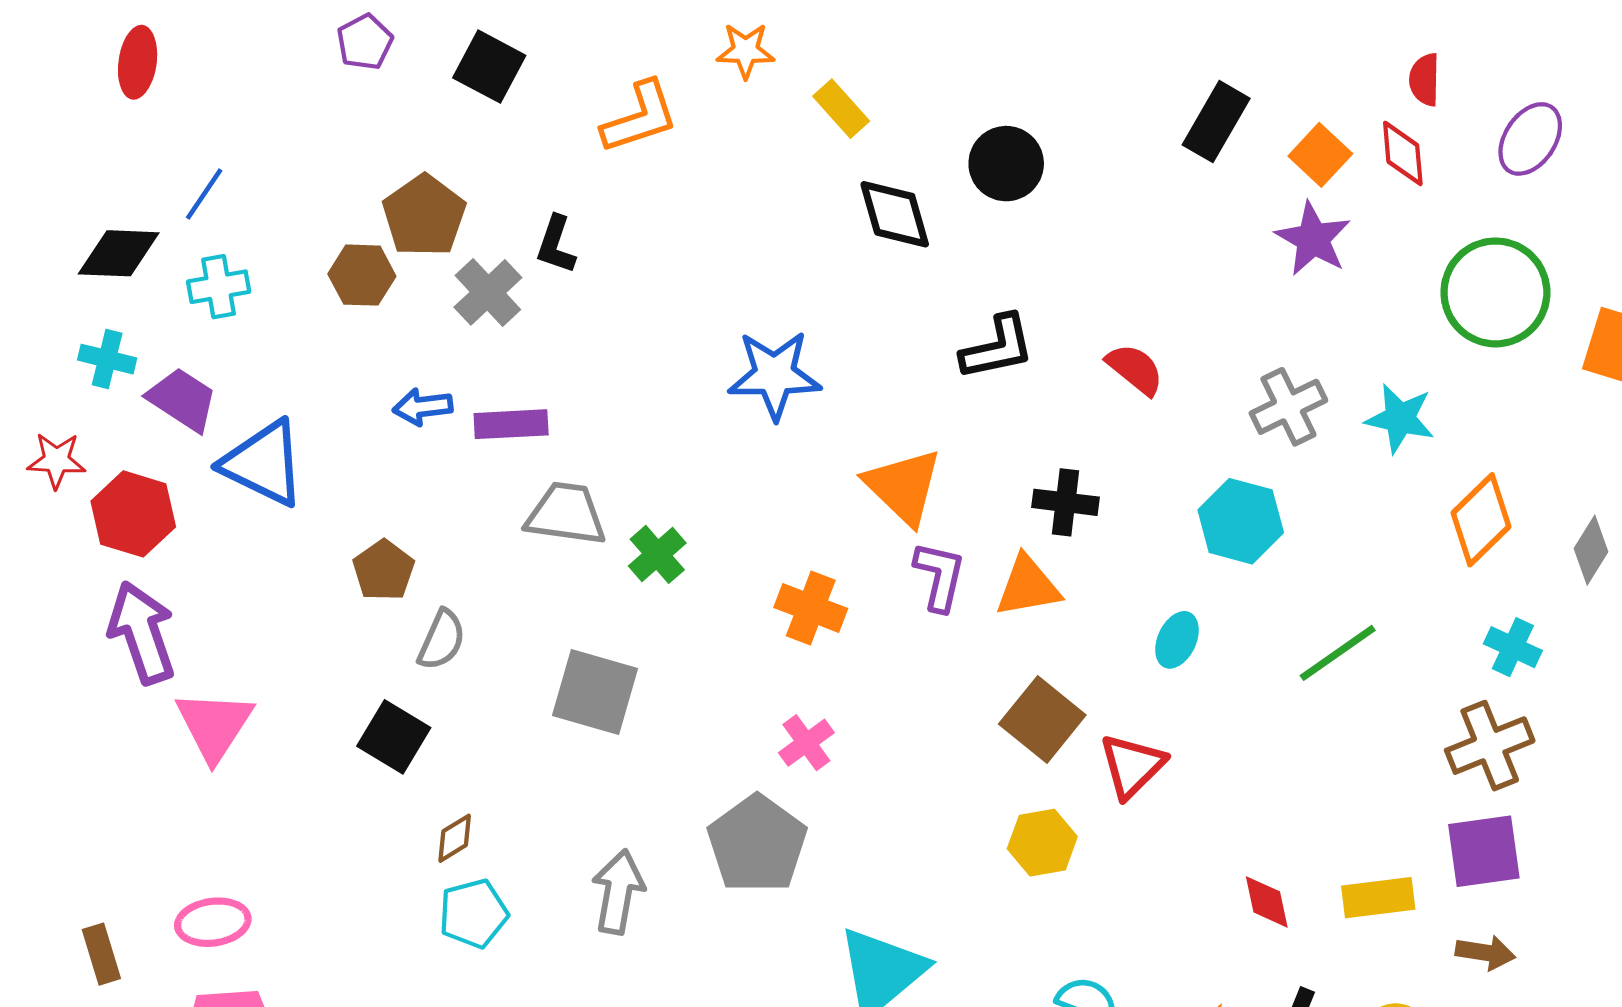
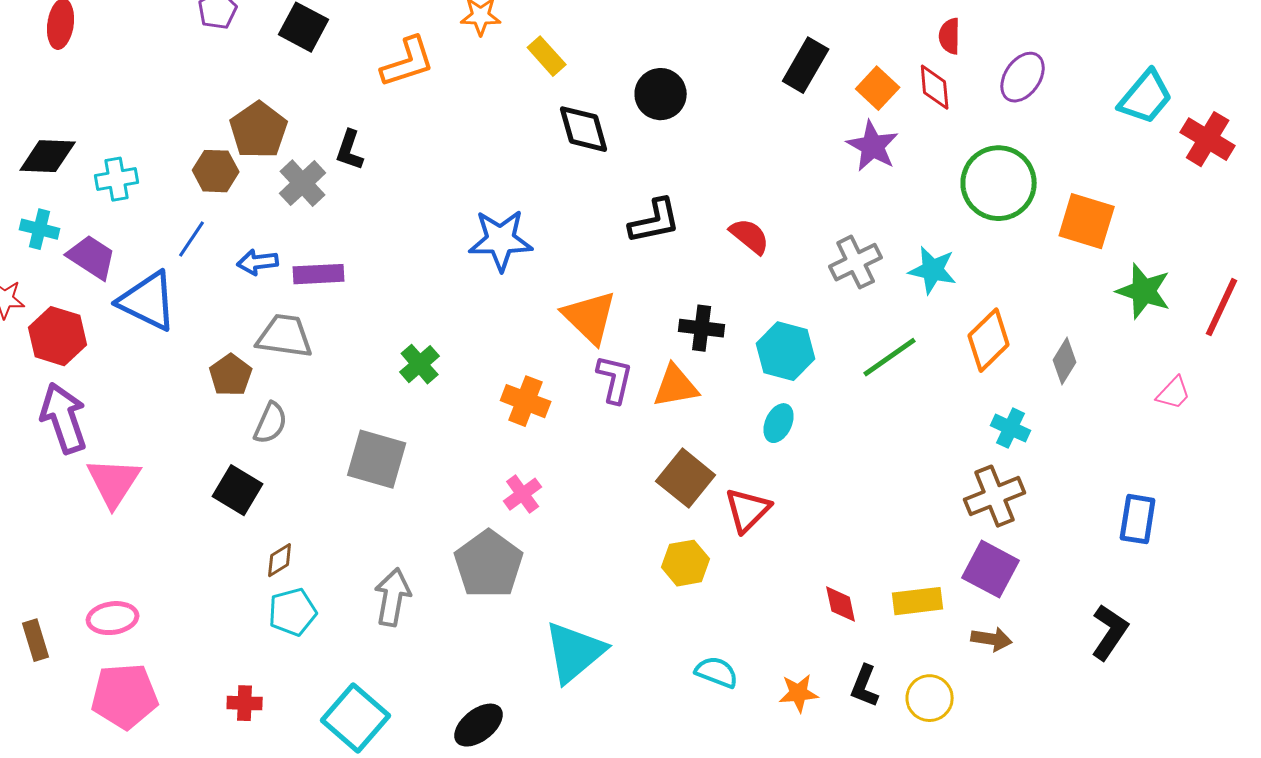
blue line: (204, 194) -> (192, 239), moved
gray trapezoid: (566, 514) -> (285, 336), moved
cyan hexagon: (1241, 521) -> (786, 351), moved
green line: (1338, 653) -> (890, 357), moved
purple square: (1484, 851) -> (991, 569), turned 36

